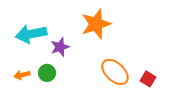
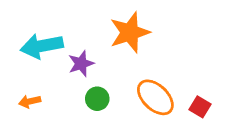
green circle: (47, 73) -> (97, 99), moved

